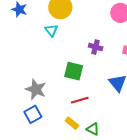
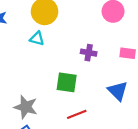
cyan triangle: (51, 30) -> (37, 38), turned -32

